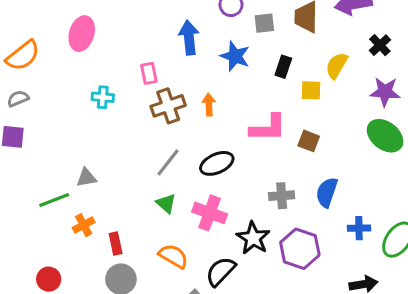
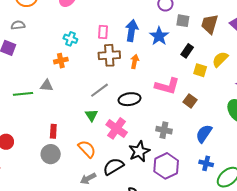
blue arrow: (189, 38) -> (132, 31), moved
blue semicircle: (327, 192) -> (204, 134), moved
orange cross: (84, 225) -> (61, 61), moved

